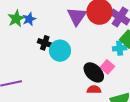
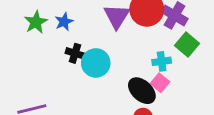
blue star: (29, 19) -> (64, 22), moved
cyan cross: (120, 48) -> (162, 61), moved

